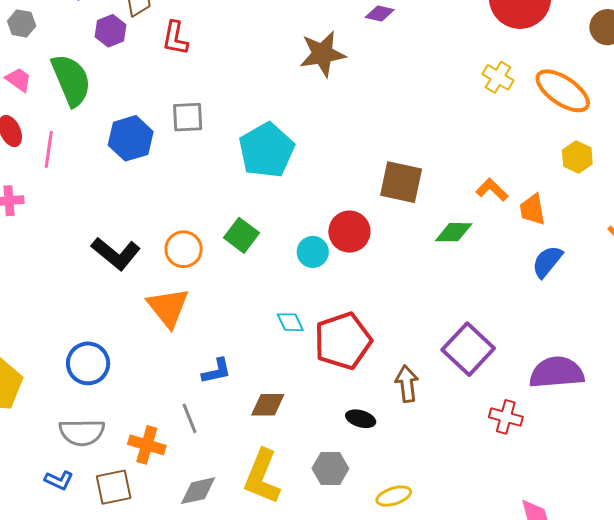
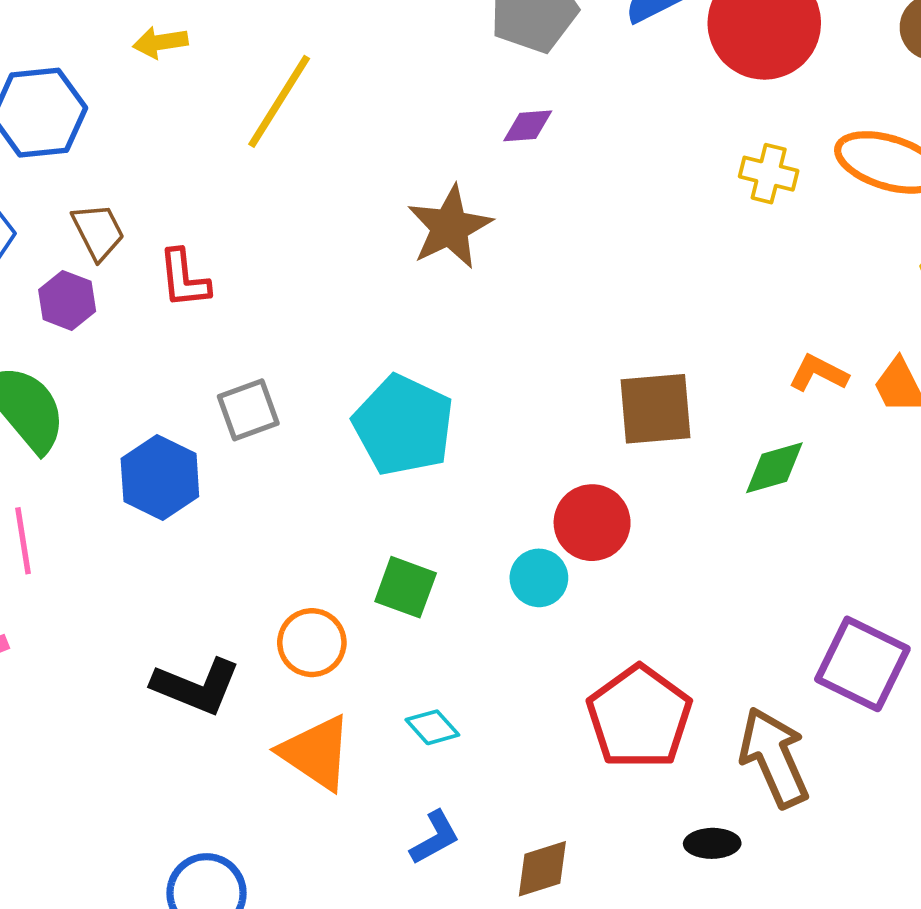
cyan diamond: (290, 322) -> (432, 727), moved
brown arrow: (407, 384) -> (774, 757), size x1.5

